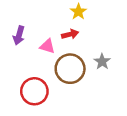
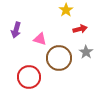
red arrow: (70, 34) -> (80, 29), moved

